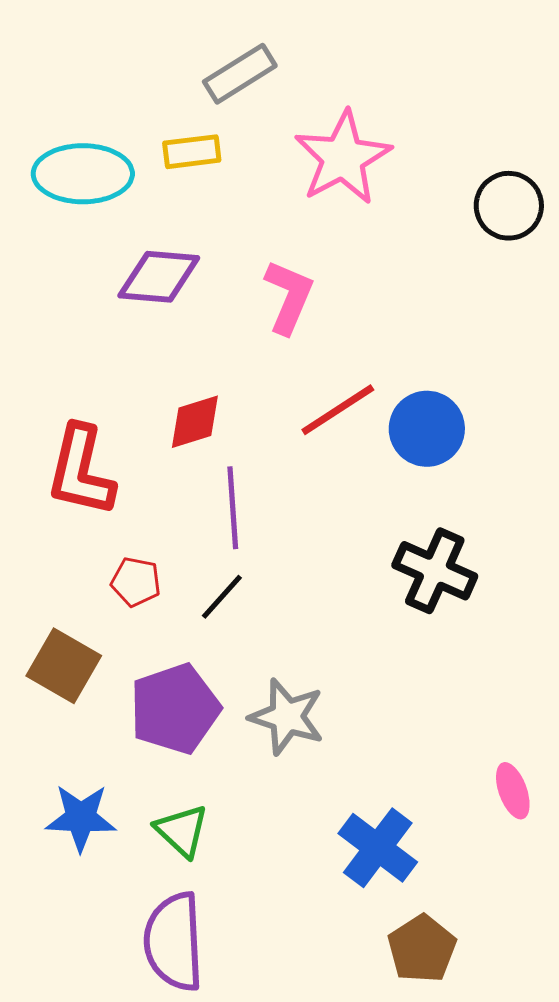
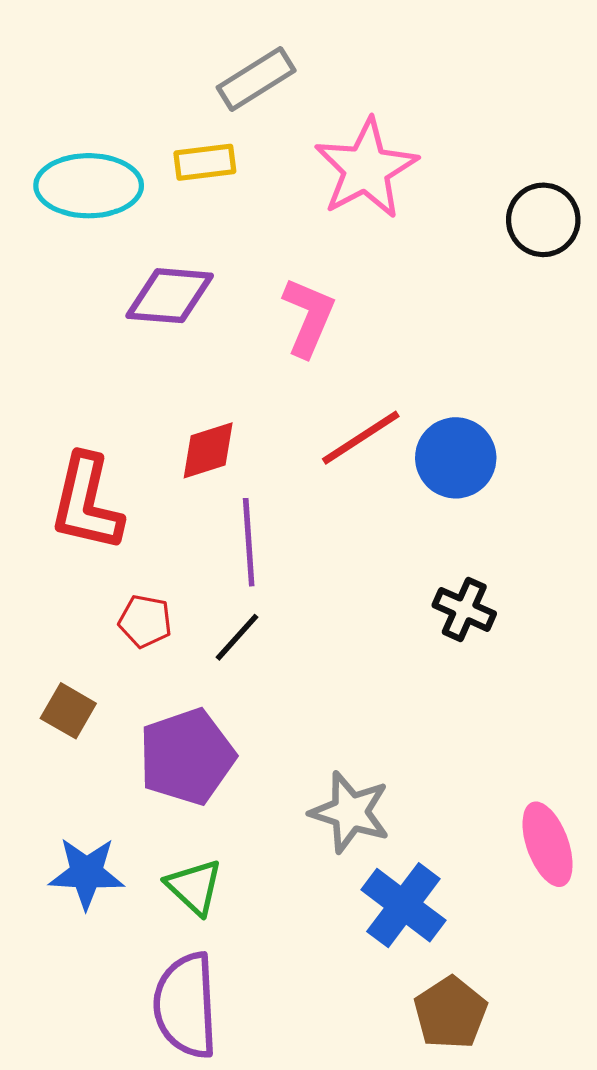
black cross: (435, 571) -> (464, 609), size x0.7
brown square: (64, 666) -> (68, 711), size x0.7
gray star: (287, 717) -> (350, 812), moved
pink ellipse: (513, 791) -> (548, 844), size x1.4

